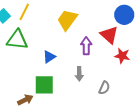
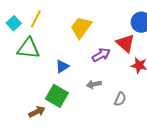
purple arrow: (86, 46) -> (101, 55), turned 60
gray arrow: (79, 74) -> (94, 84), turned 80
green square: (44, 85) -> (57, 96), turned 30

